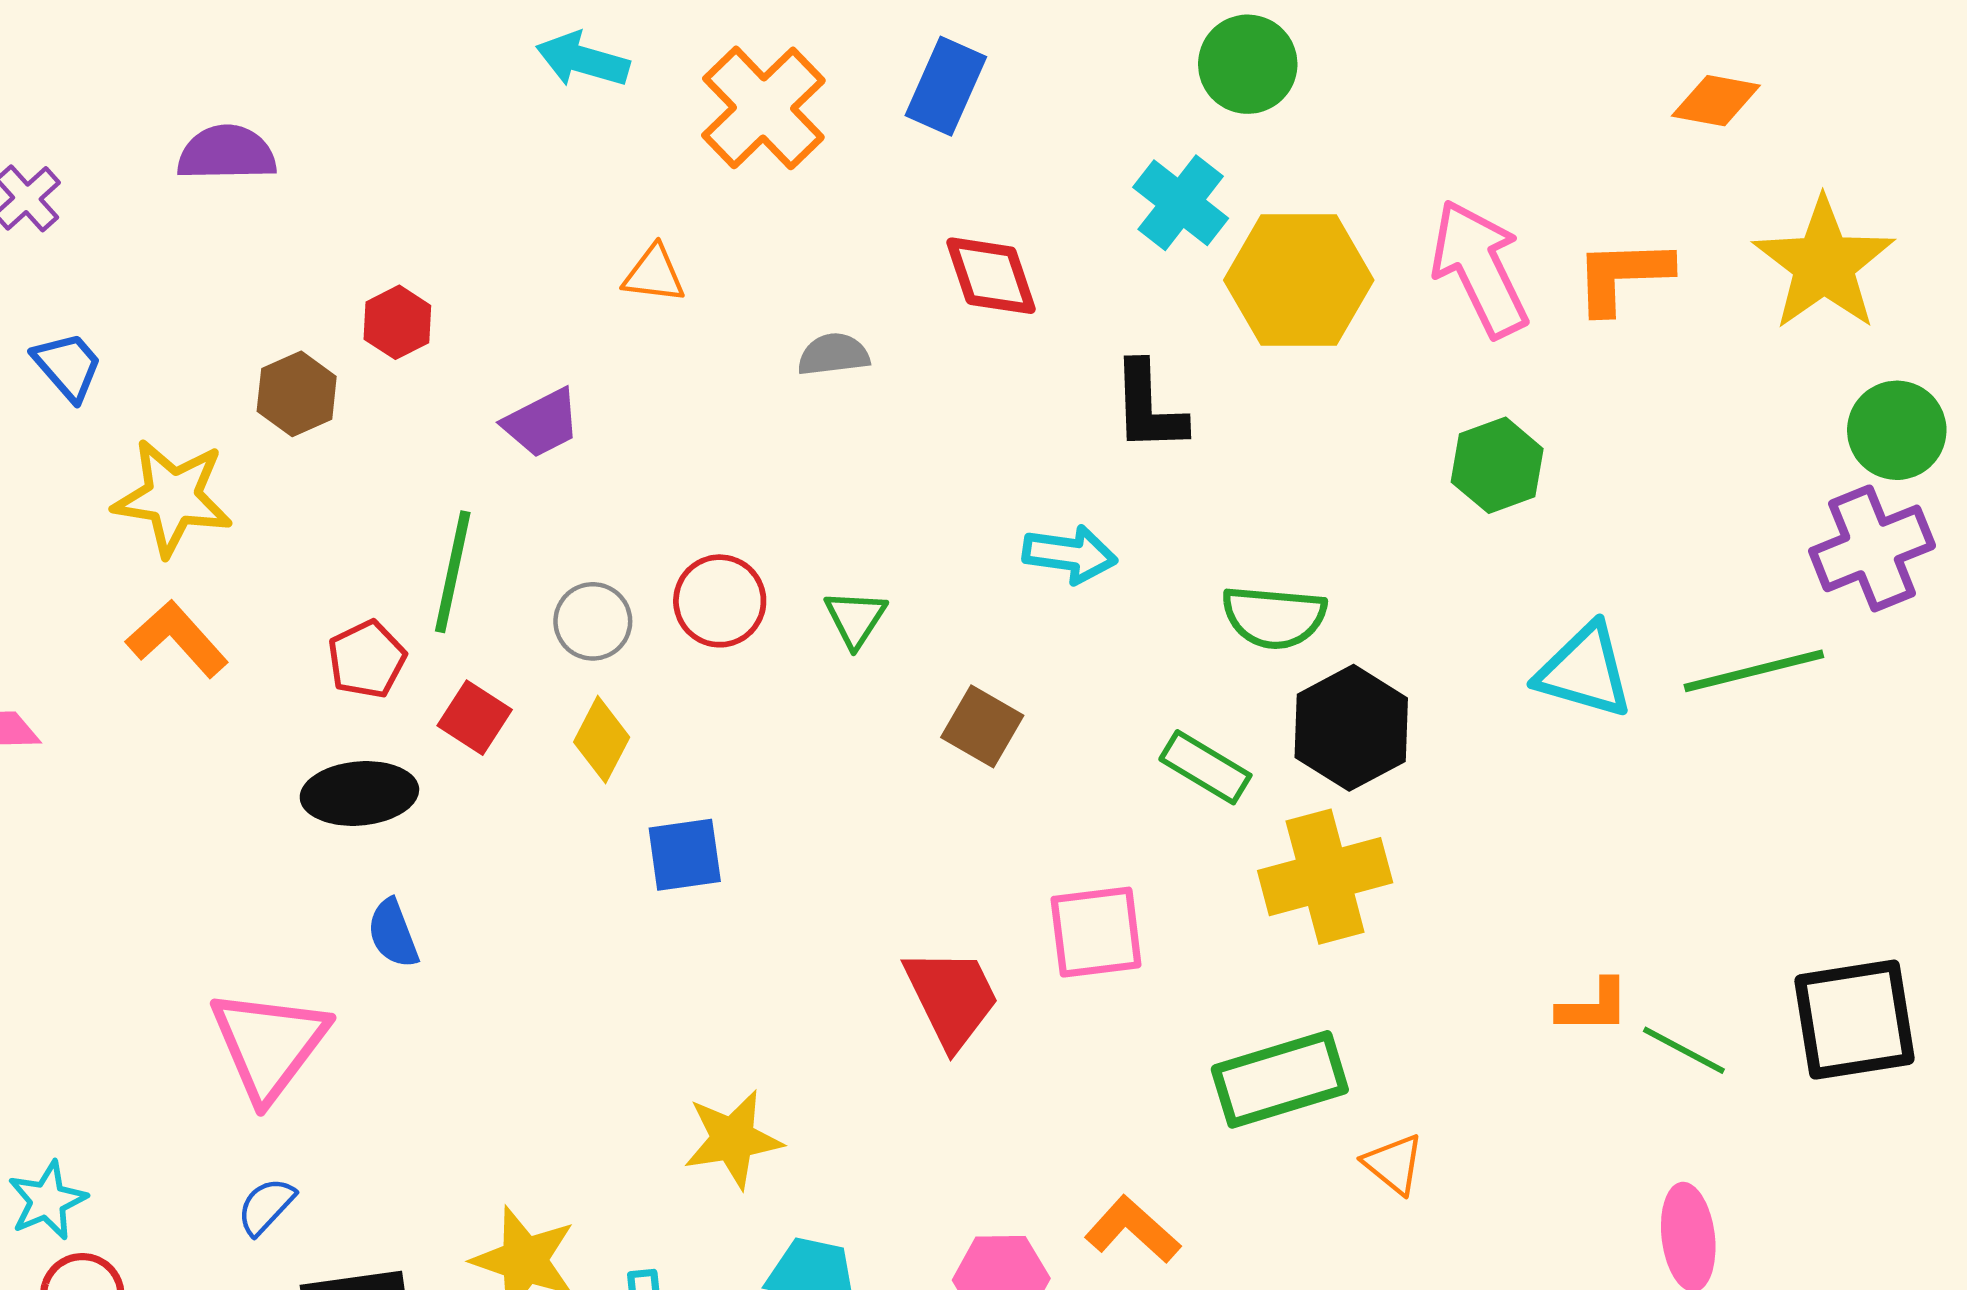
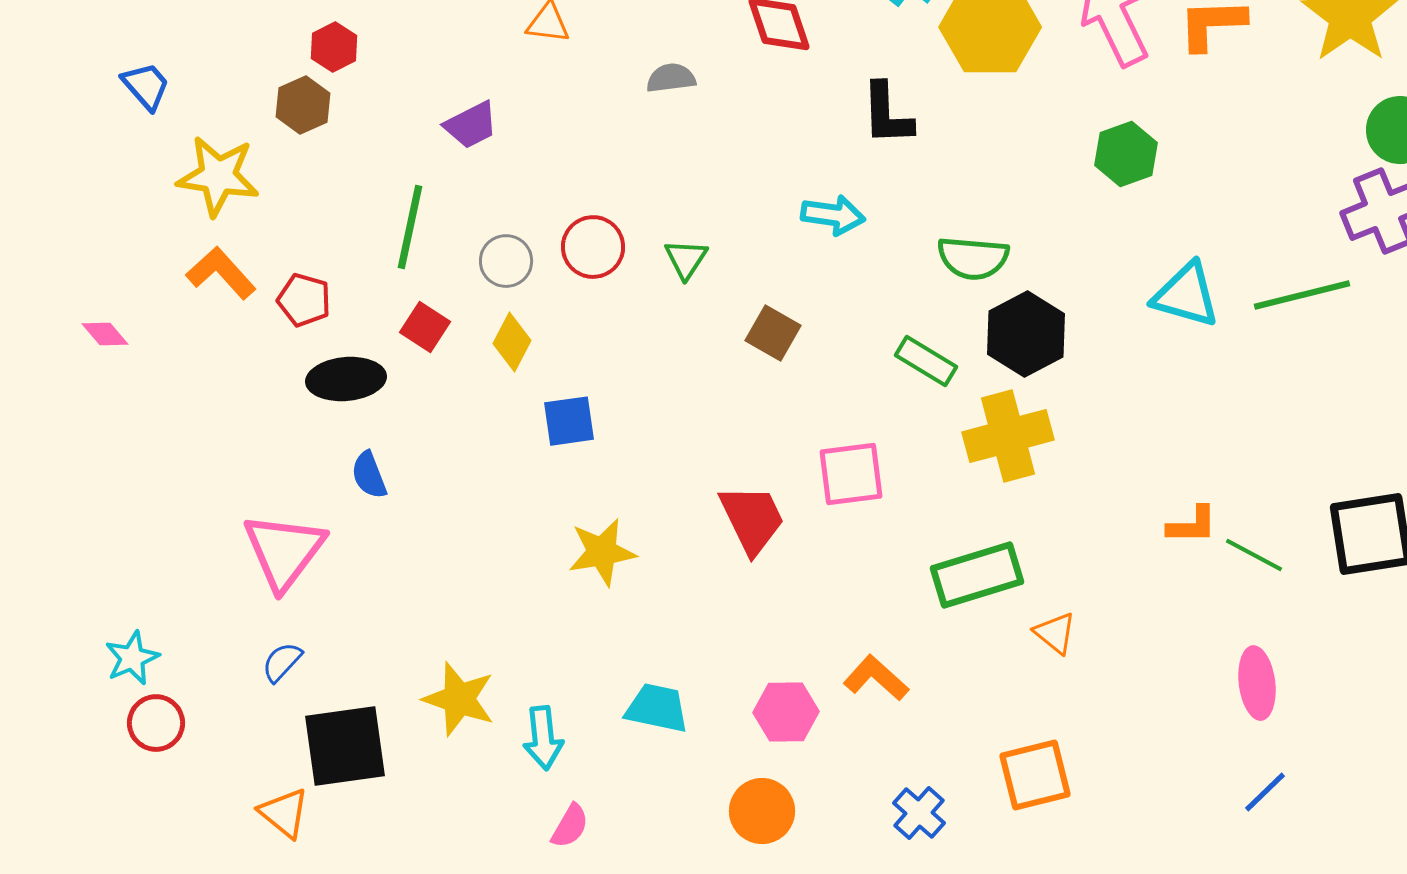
red hexagon: (397, 322) -> (334, 47), moved
red pentagon: (367, 659) -> (304, 300), moved, turned -30
yellow star: (733, 1139) -> (602, 552), moved

